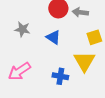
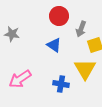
gray arrow: (80, 12) -> (81, 29), moved, turned -77
gray star: (22, 29) -> (12, 34), moved

